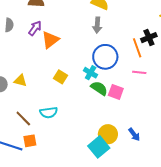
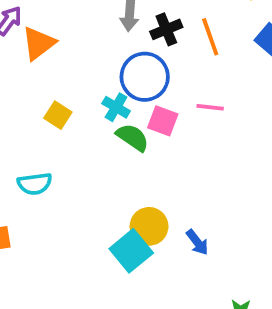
black cross: (149, 38) -> (166, 29), moved
orange line: (137, 48) -> (210, 37), moved
pink square: (116, 92) -> (163, 121), moved
blue arrow: (134, 134) -> (197, 242), moved

